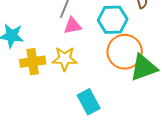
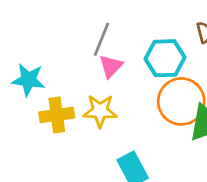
pink triangle: (73, 26) -> (111, 66), turned -36

